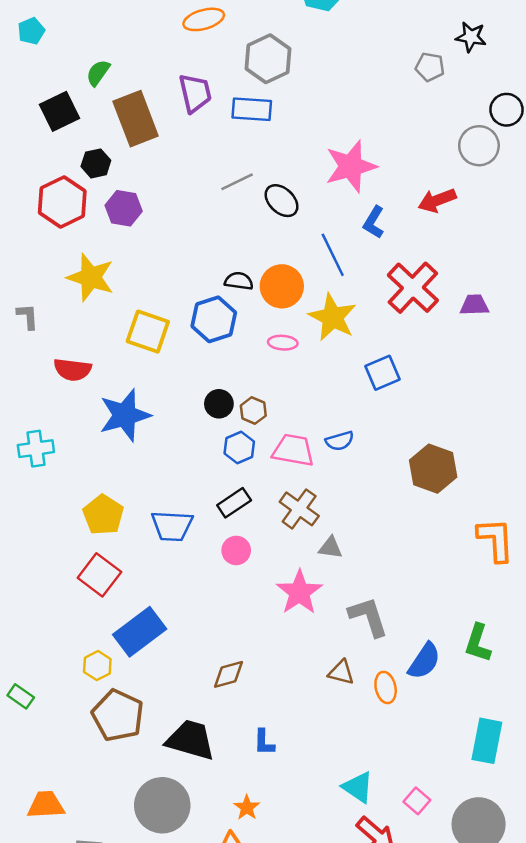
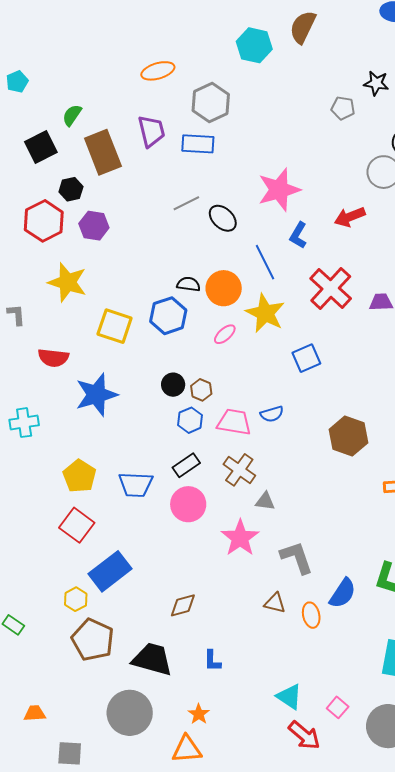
pink ellipse: (283, 343) -> (225, 334), turned -45
pink circle: (236, 550) -> (188, 504), size x1.5
orange trapezoid: (46, 805) -> (35, 713), size x0.7

